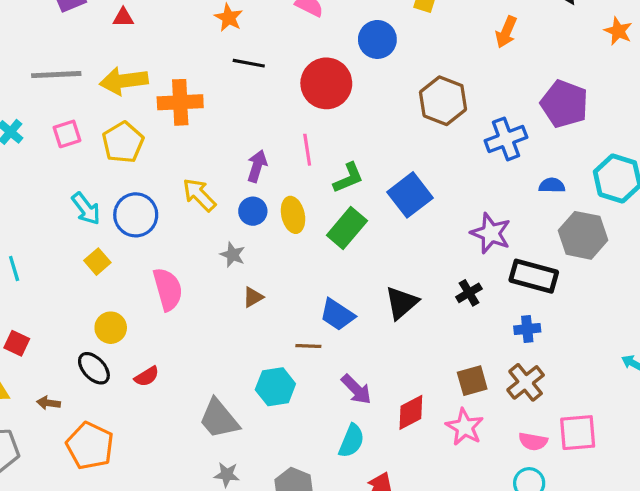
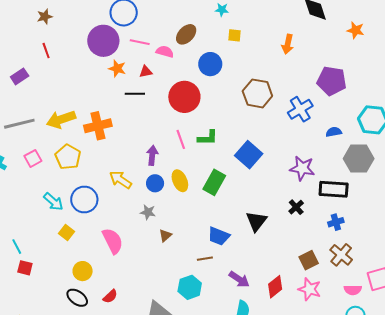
red triangle: (123, 18) -> (146, 72), moved
green L-shape: (348, 178) -> (208, 138), moved, turned 35
red square: (17, 343) -> (25, 268), moved

